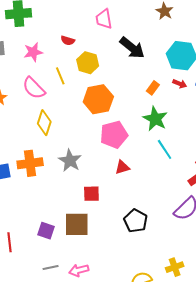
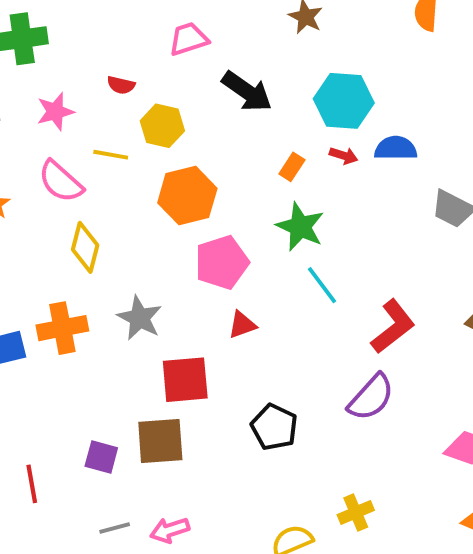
pink trapezoid: (104, 19) -> (189, 39), turned 85
yellow line: (60, 76) -> (111, 155), turned -54
red square: (91, 194) -> (185, 380), size x1.5

